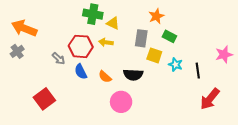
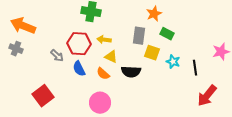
yellow triangle: (113, 23) -> (111, 57), moved
gray cross: (17, 51) -> (16, 49), turned -32
pink circle: (121, 102) -> (100, 103), moved

